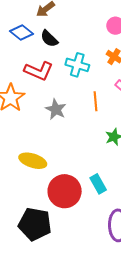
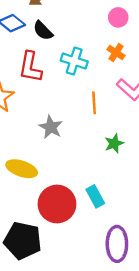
red L-shape: (39, 71) -> (30, 67), turned 76
gray star: (56, 109) -> (51, 127), moved

